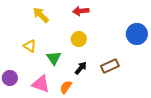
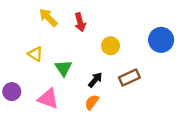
red arrow: (81, 11) -> (80, 22), moved, turned -98
yellow circle: (79, 39) -> (111, 46), moved
orange semicircle: (66, 87) -> (92, 102), moved

